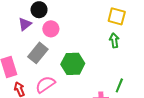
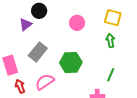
pink circle: (51, 29) -> (77, 23), moved
green line: (119, 85) -> (111, 75), moved

